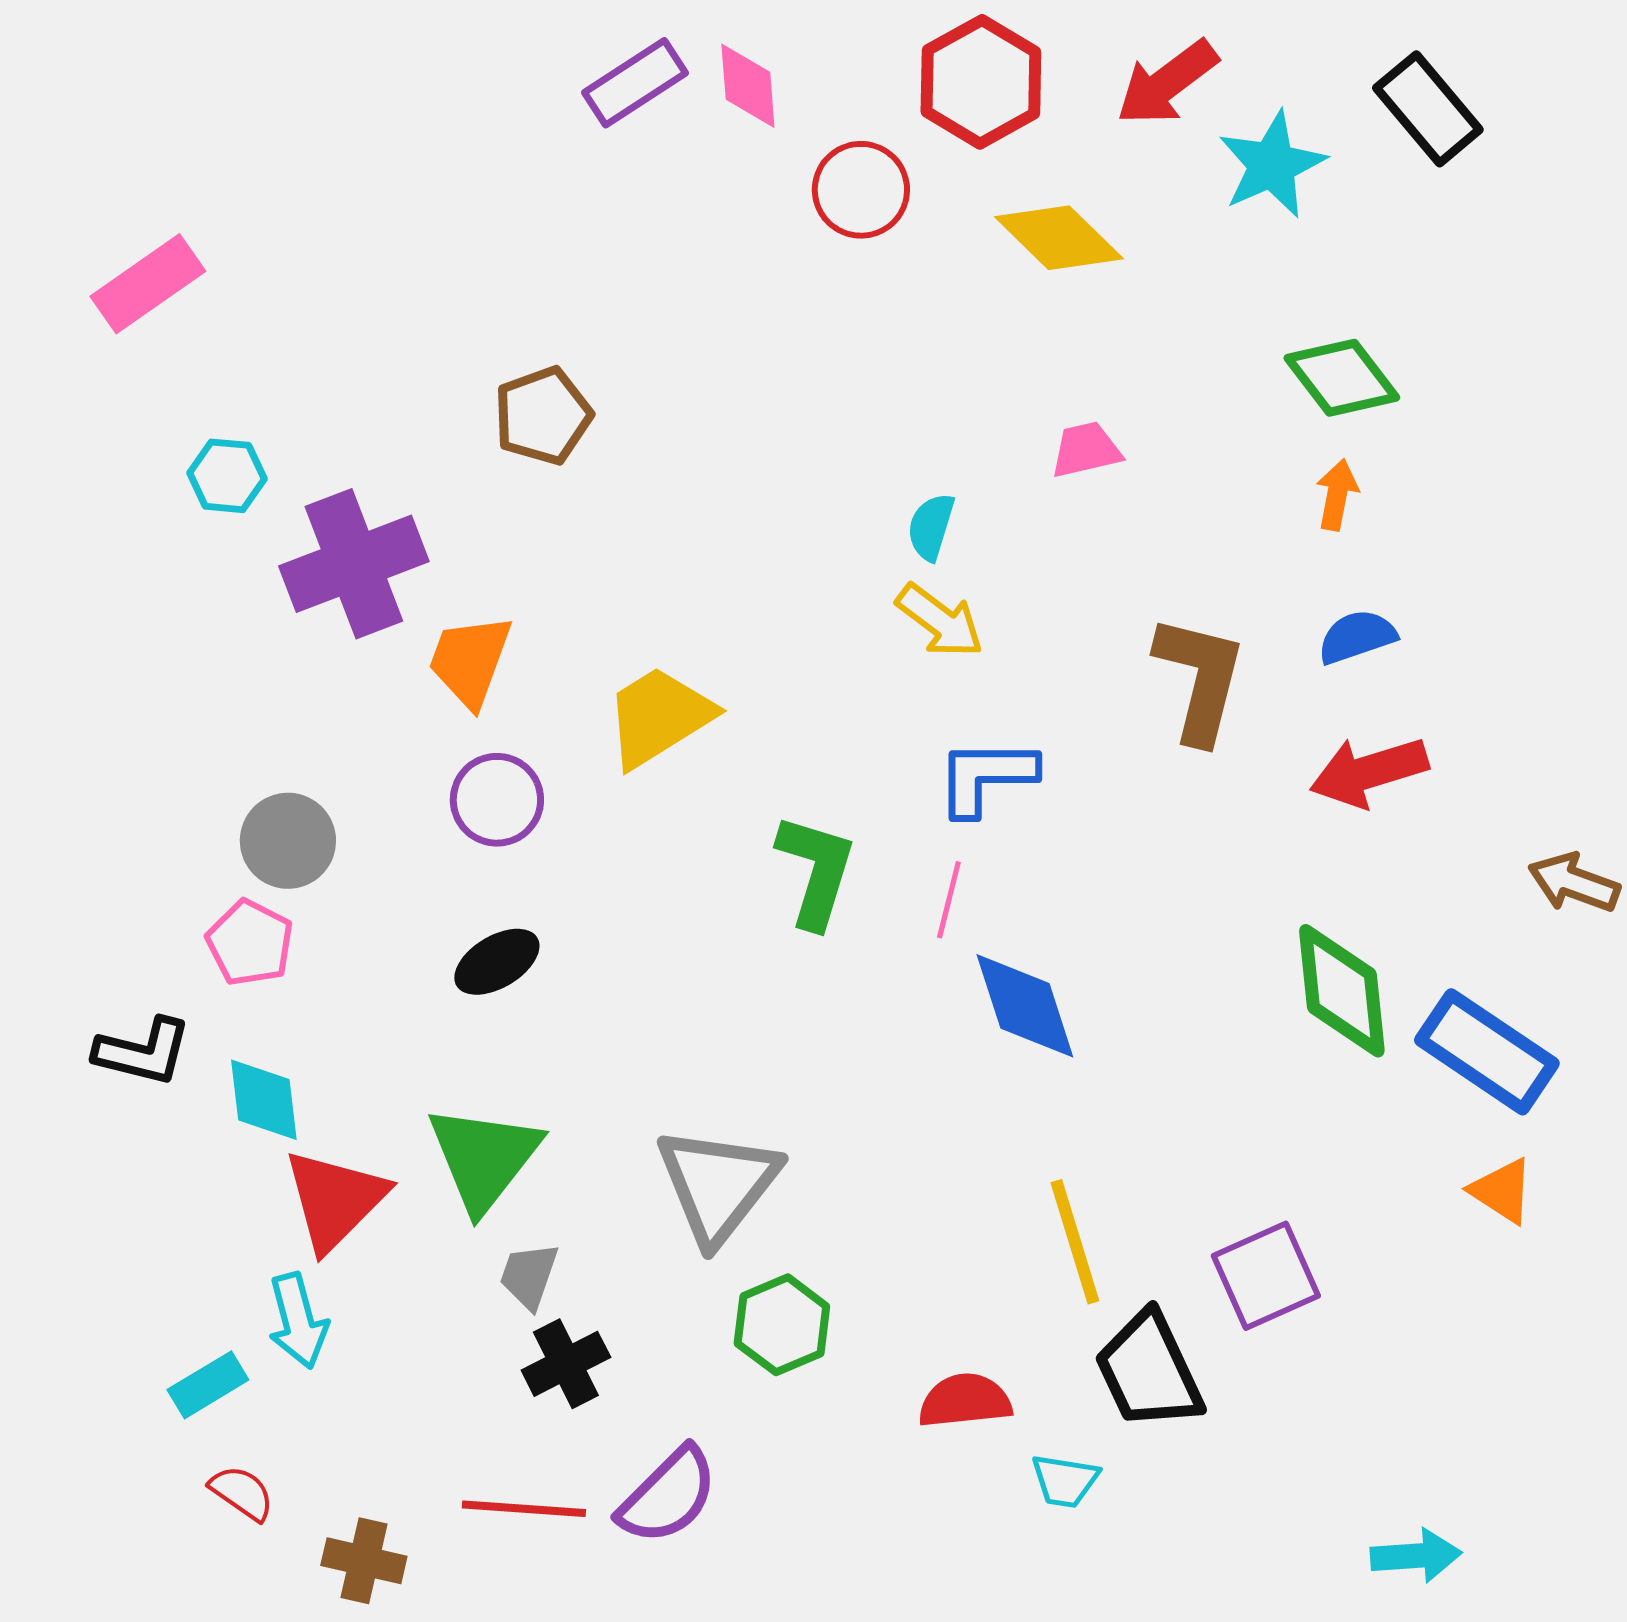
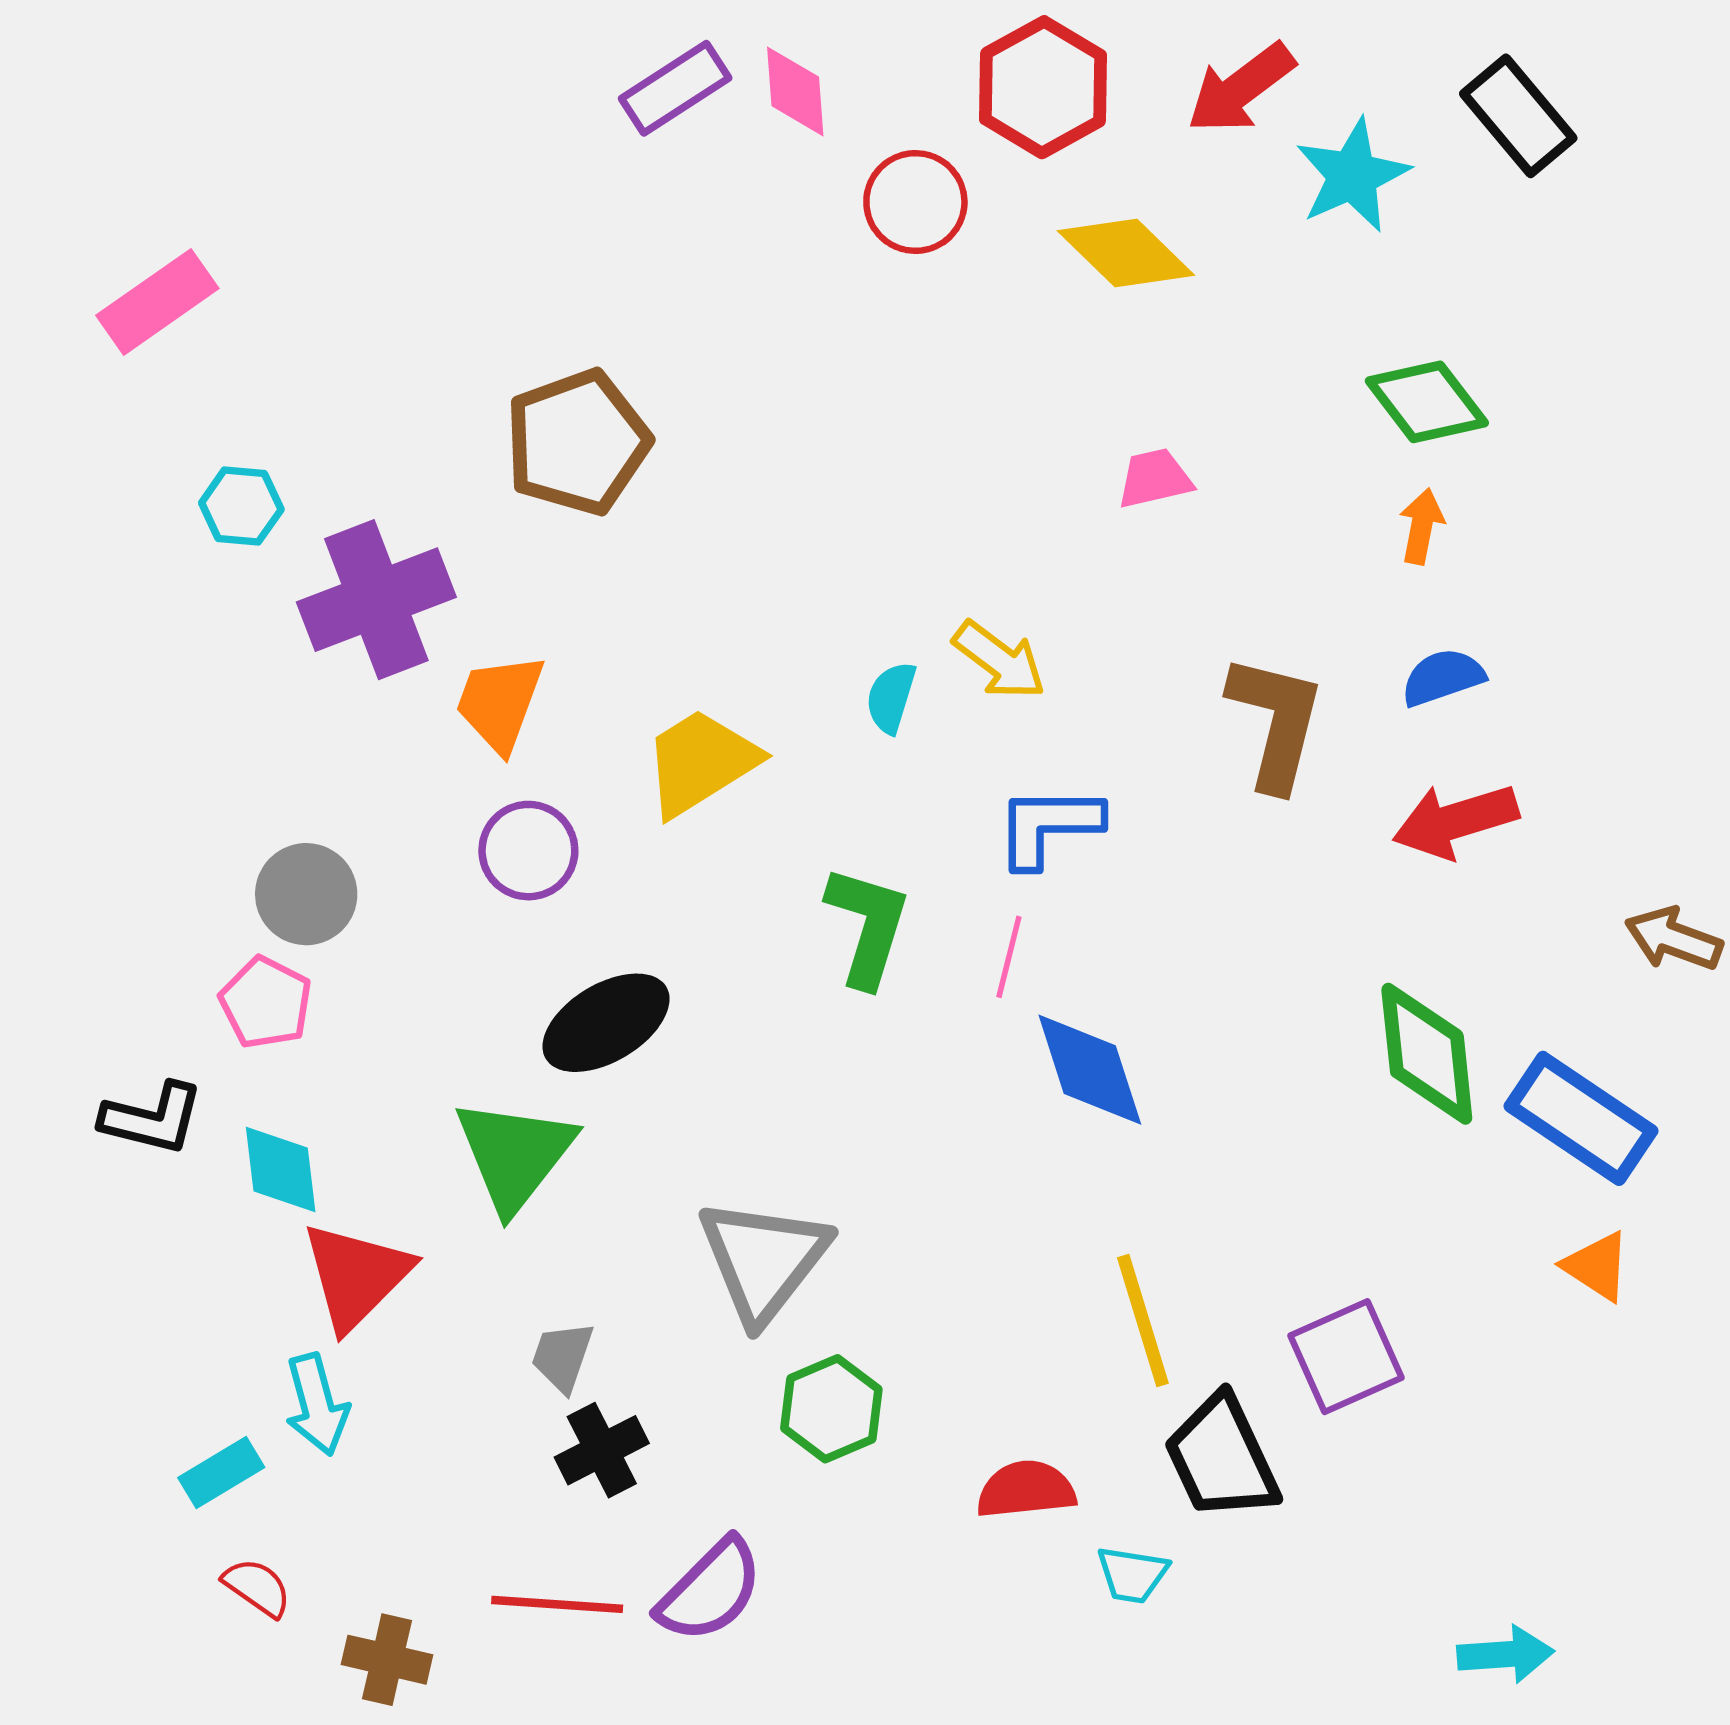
brown pentagon: (543, 416) -> (577, 442), size x1.4
cyan semicircle: (931, 527) -> (891, 697), moved
black ellipse: (497, 962) -> (606, 1023), moved, size x1.4
green triangle: (484, 1158) -> (515, 1155), moved

